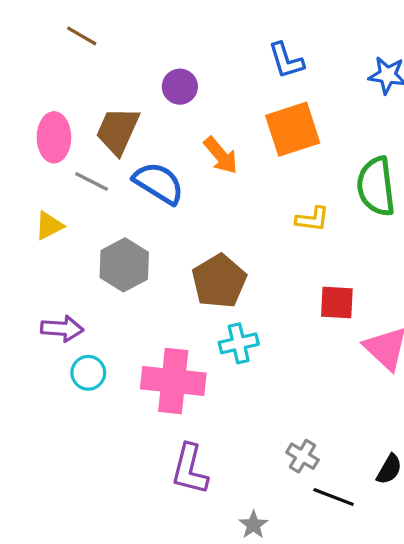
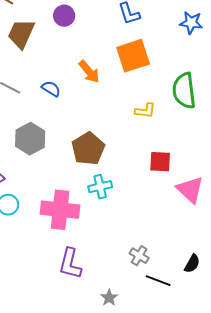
purple circle: (180, 87) -> (64, 16), moved
brown trapezoid: (118, 131) -> (21, 34), moved
blue semicircle: (159, 183) -> (51, 89), size x0.6

